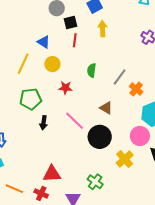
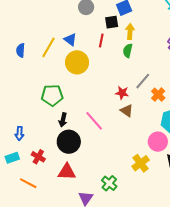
black square: (71, 23) -> (112, 22), moved
yellow line: (23, 64) -> (48, 47), moved
yellow circle: (52, 64) -> (77, 62), size x1.5
green semicircle: (92, 70) -> (128, 51), moved
red star: (65, 88) -> (122, 93), moved
black circle: (100, 137) -> (69, 142), moved
red cross: (41, 193) -> (38, 157), moved

